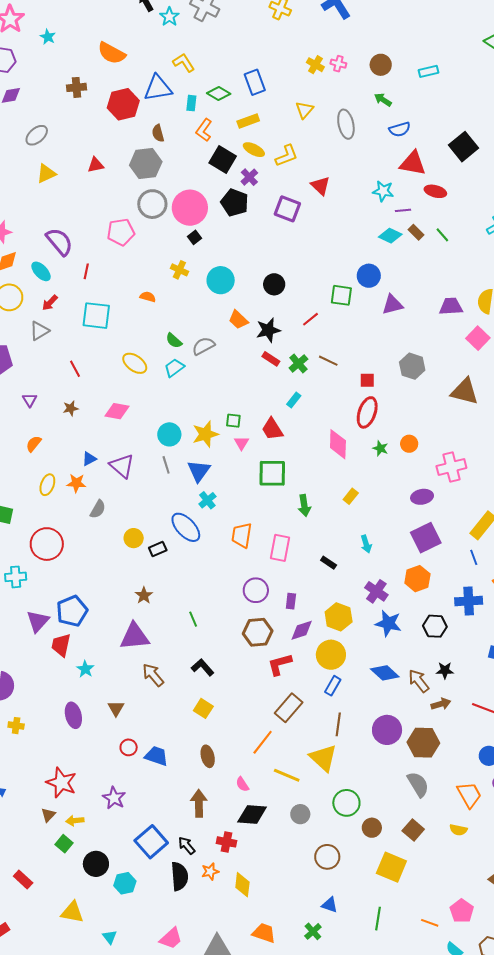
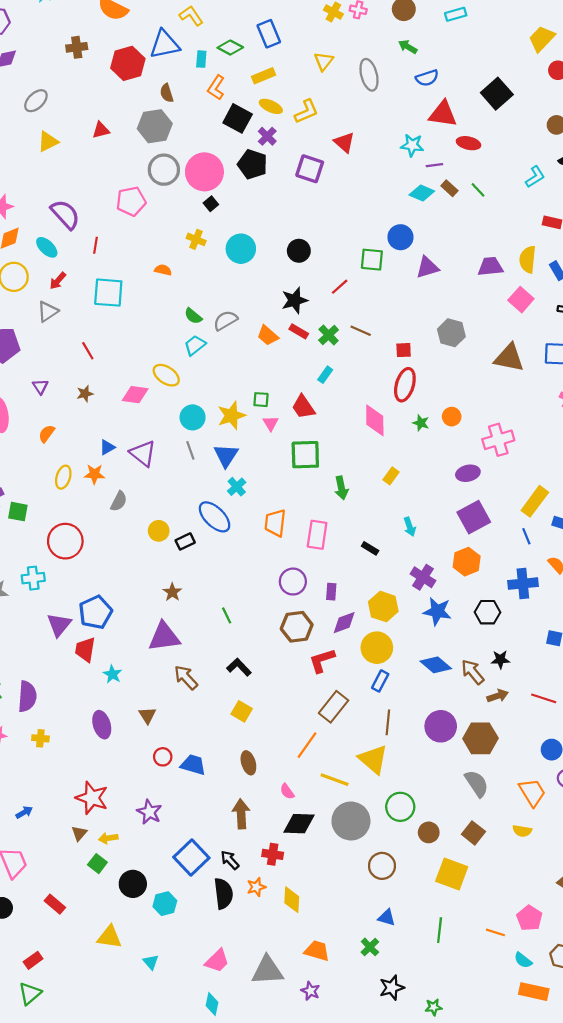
orange trapezoid: (238, 320) -> (268, 336), moved
yellow ellipse: (135, 363) -> (166, 375), moved
gray circle: (300, 814) -> (351, 821), size x1.8

